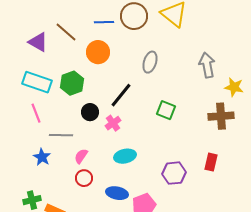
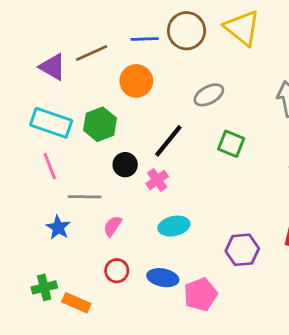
brown line: (66, 32) -> (92, 53), turned -65
gray ellipse: (150, 62) -> (209, 95), turned 45
green square: (166, 110) -> (231, 144), moved
red circle: (84, 178) -> (117, 271), moved

